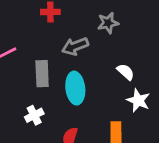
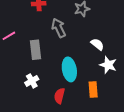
gray arrow: (75, 46) -> (59, 28), turned 90
cyan ellipse: (75, 88) -> (69, 69), moved

